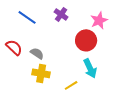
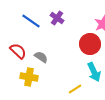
purple cross: (61, 14) -> (57, 18), moved
yellow cross: (41, 73) -> (29, 77), moved

